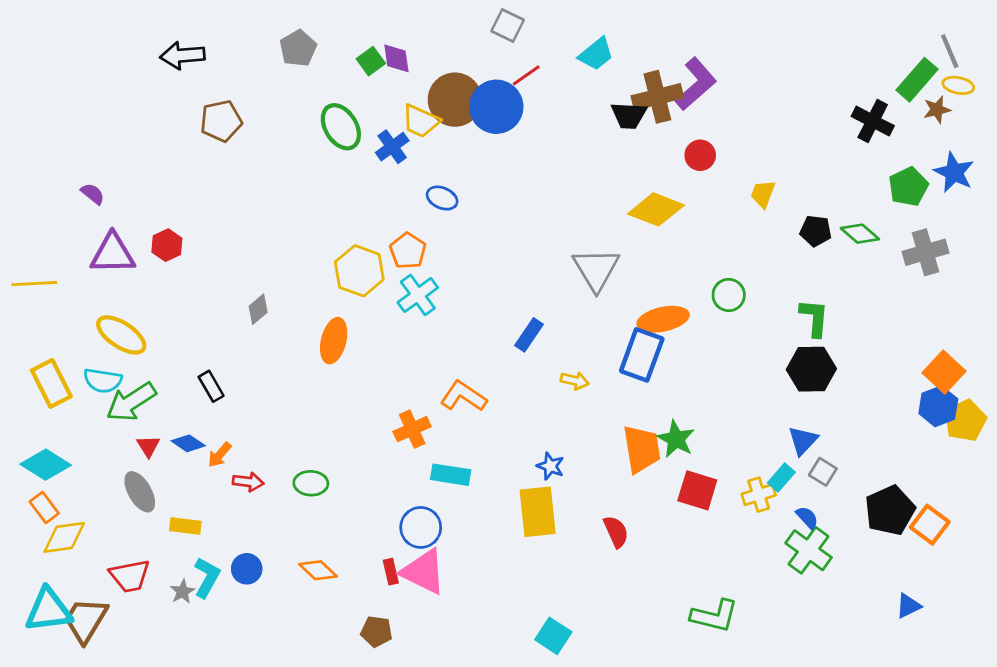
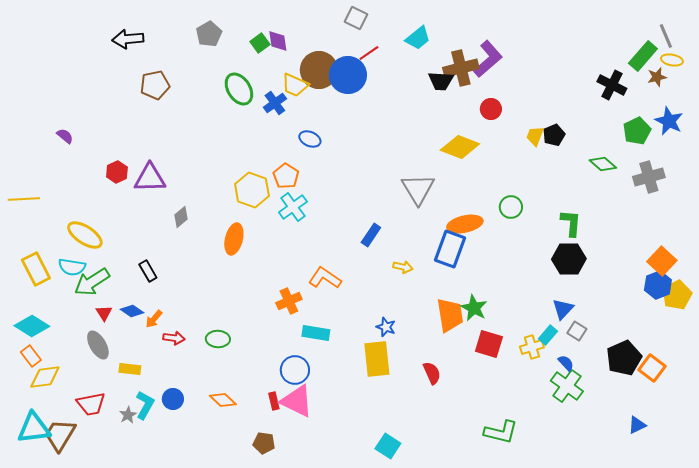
black pentagon: (816, 231) -> (554, 135), moved, turned -30
purple triangle: (113, 254) -> (150, 178), moved

